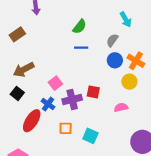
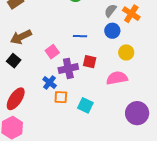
blue line: (81, 48) -> (80, 36), moved
orange cross: (136, 61) -> (131, 14), moved
blue cross: (48, 104) -> (50, 83), moved
pink semicircle: (121, 107) -> (117, 78), size x1.5
red ellipse: (32, 121) -> (16, 99), moved

